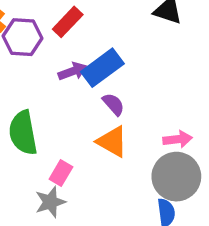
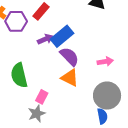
purple semicircle: (113, 104) -> (69, 57), size x1.5
pink arrow: (178, 139) -> (105, 61), moved

